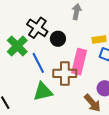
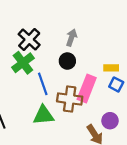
gray arrow: (77, 12) -> (71, 38), moved
black cross: (37, 28) -> (29, 40), moved

